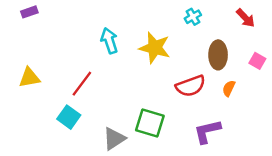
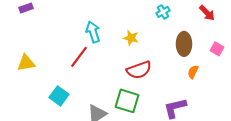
yellow star: (155, 48) -> (131, 38), size x0.6
red line: (82, 84) -> (79, 57), moved
red semicircle: (191, 86) -> (139, 70), moved

